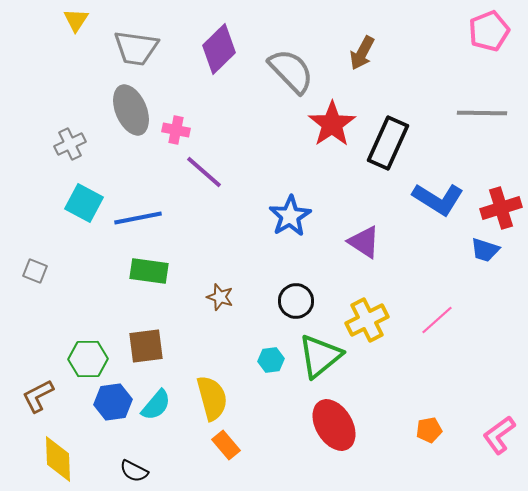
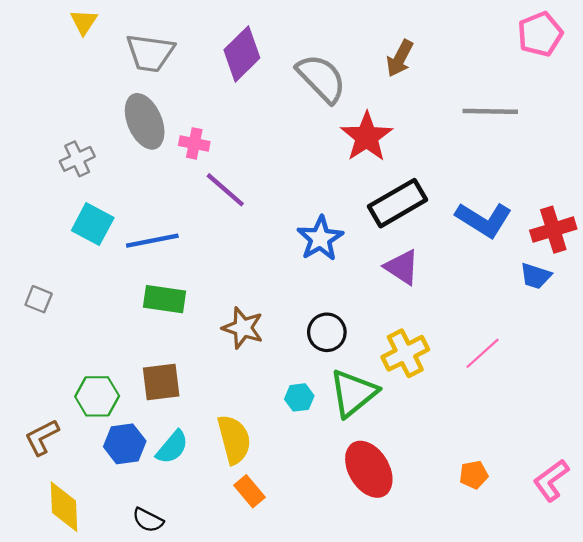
gray line: (482, 113) -> (490, 111), moved
black rectangle: (388, 143) -> (398, 203), moved, turned 36
brown star: (220, 297) -> (243, 328), size x1.4

